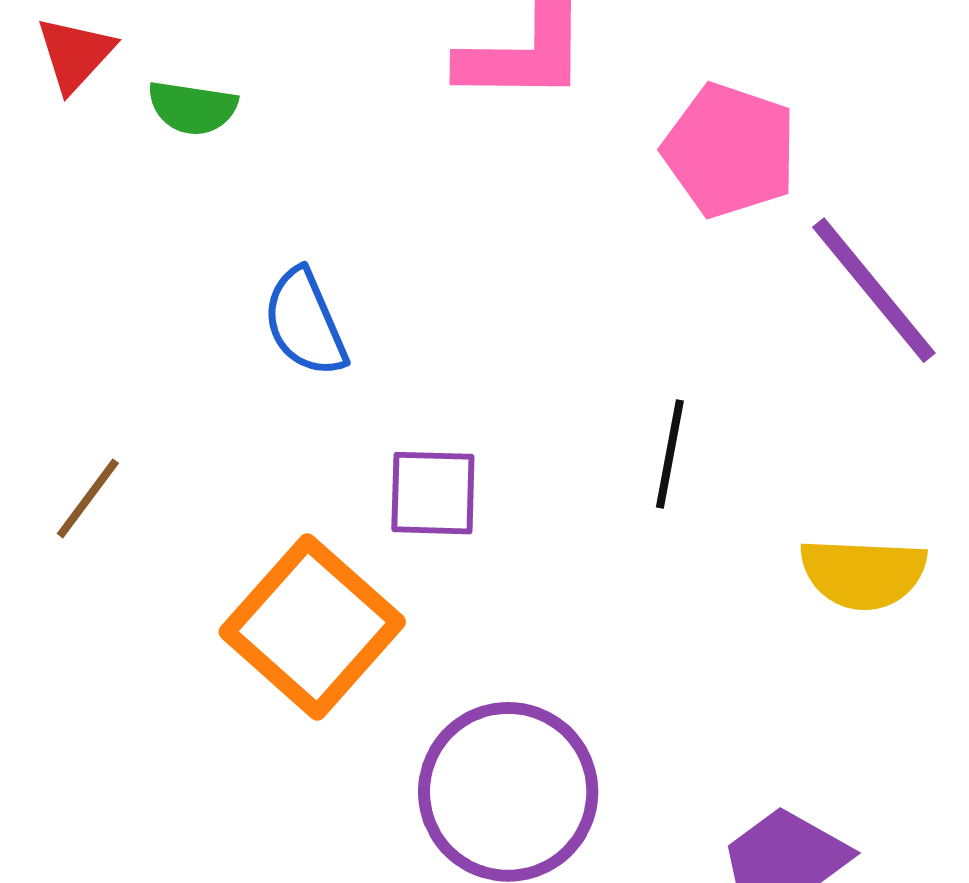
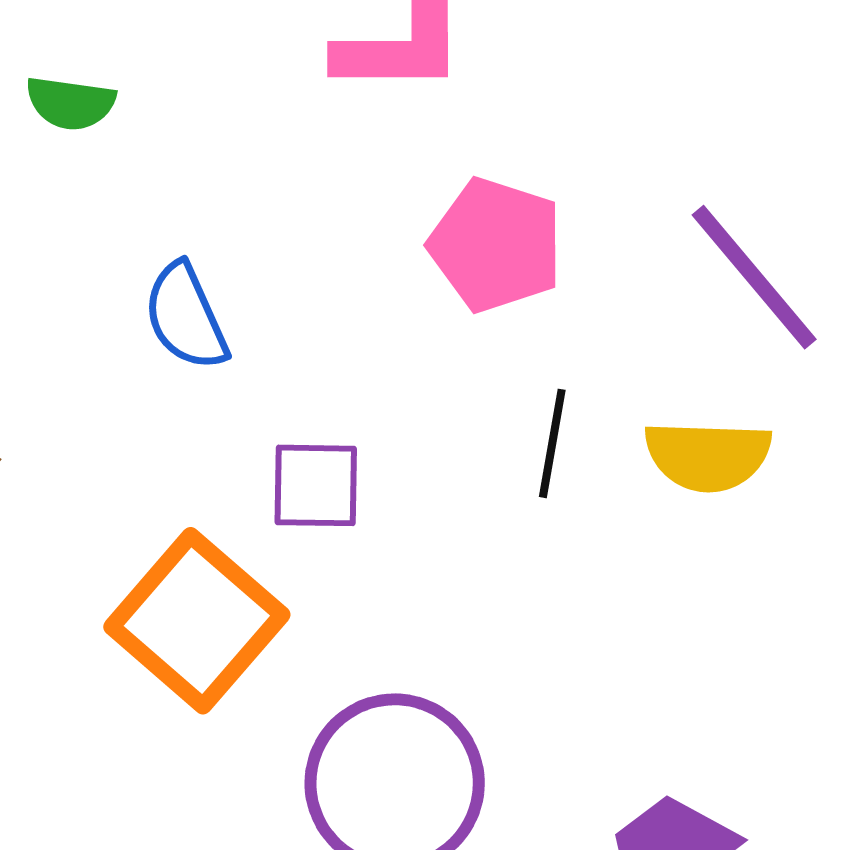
pink pentagon: (730, 150) -> (496, 245), moved
yellow semicircle: (863, 573) -> (708, 456), moved

